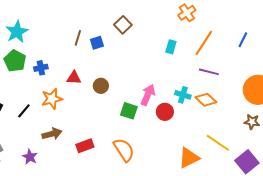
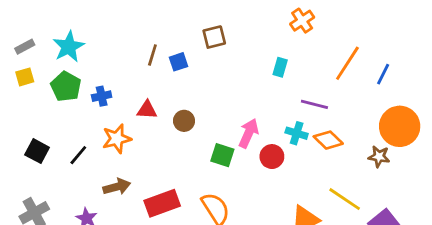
brown square: (123, 25) -> (214, 37), turned 30
blue line: (243, 40) -> (383, 74), moved
orange line: (204, 43) -> (347, 63), moved
purple line: (209, 72) -> (314, 104), moved
brown star: (252, 122) -> (379, 157), moved
red rectangle: (85, 146) -> (162, 203), size x1.4

